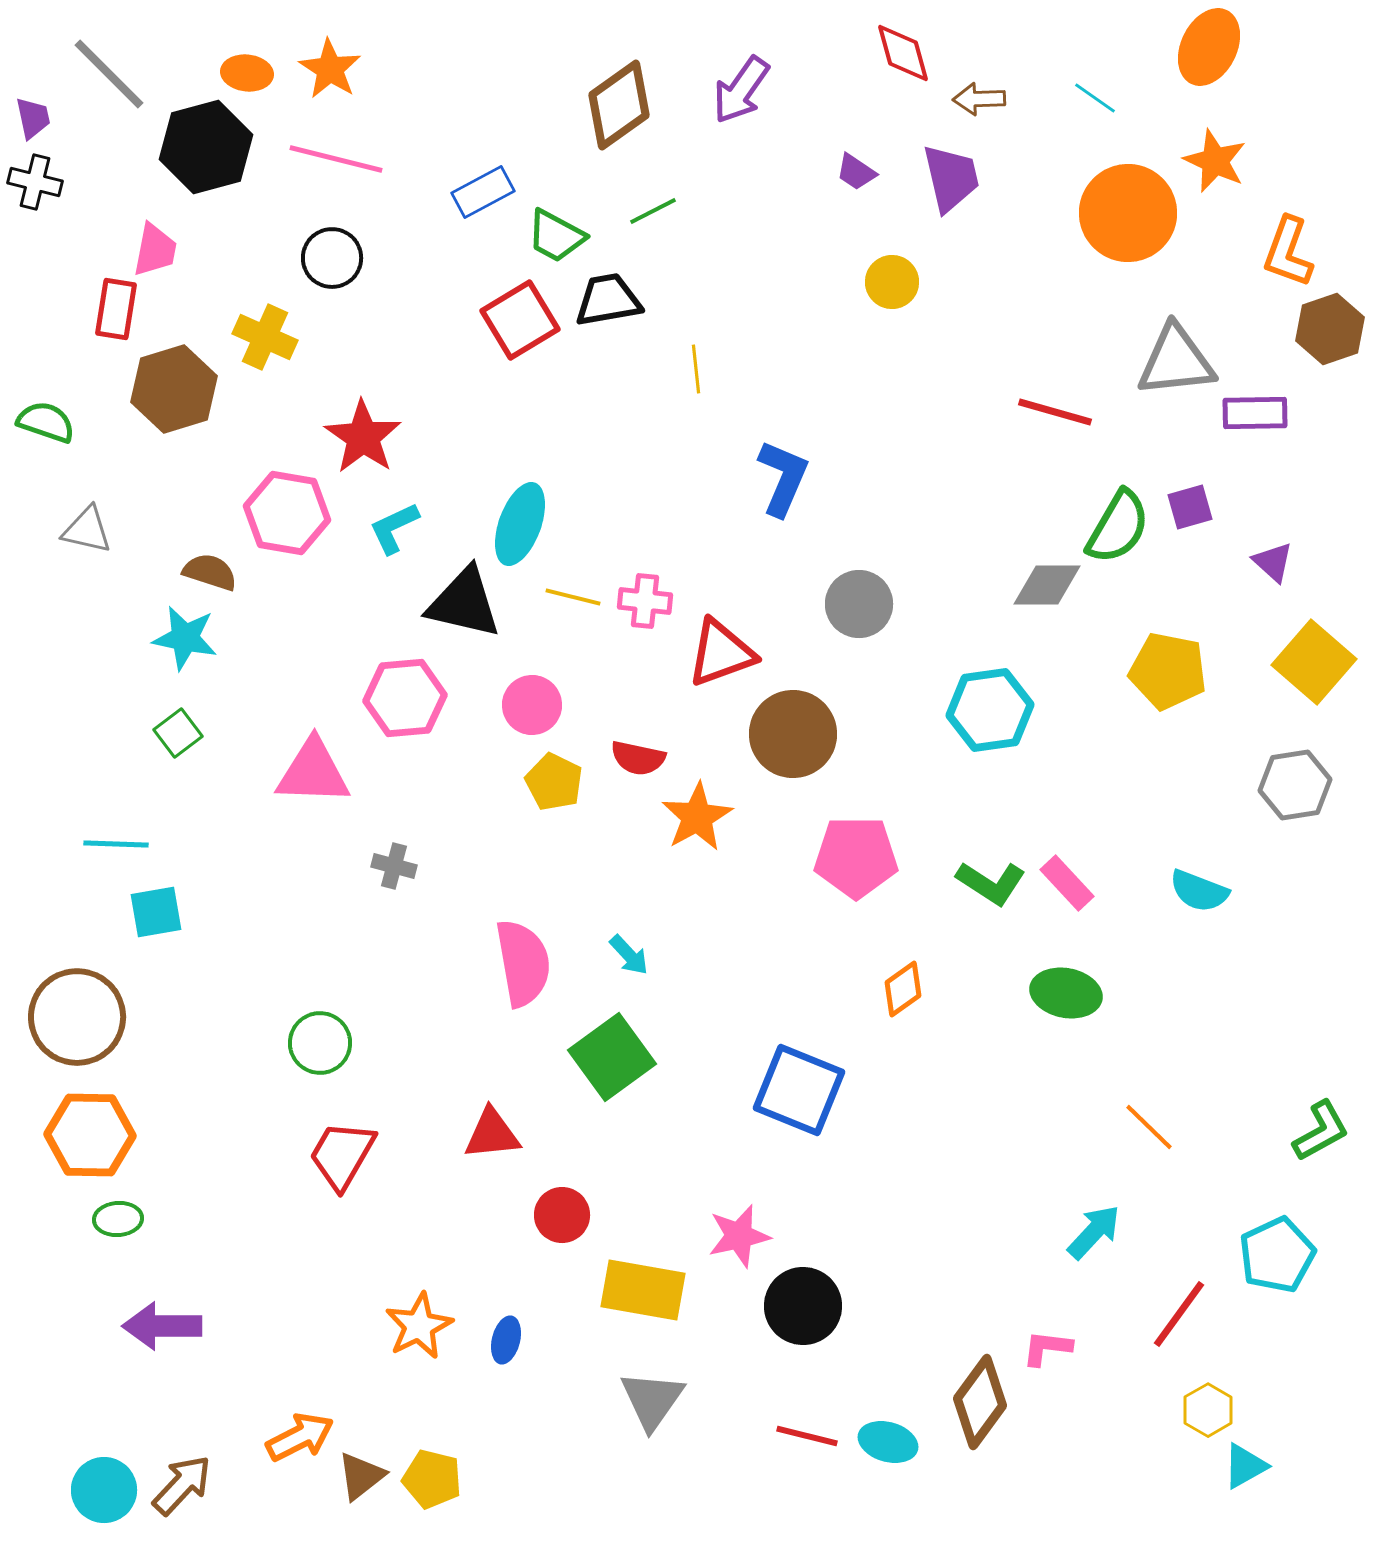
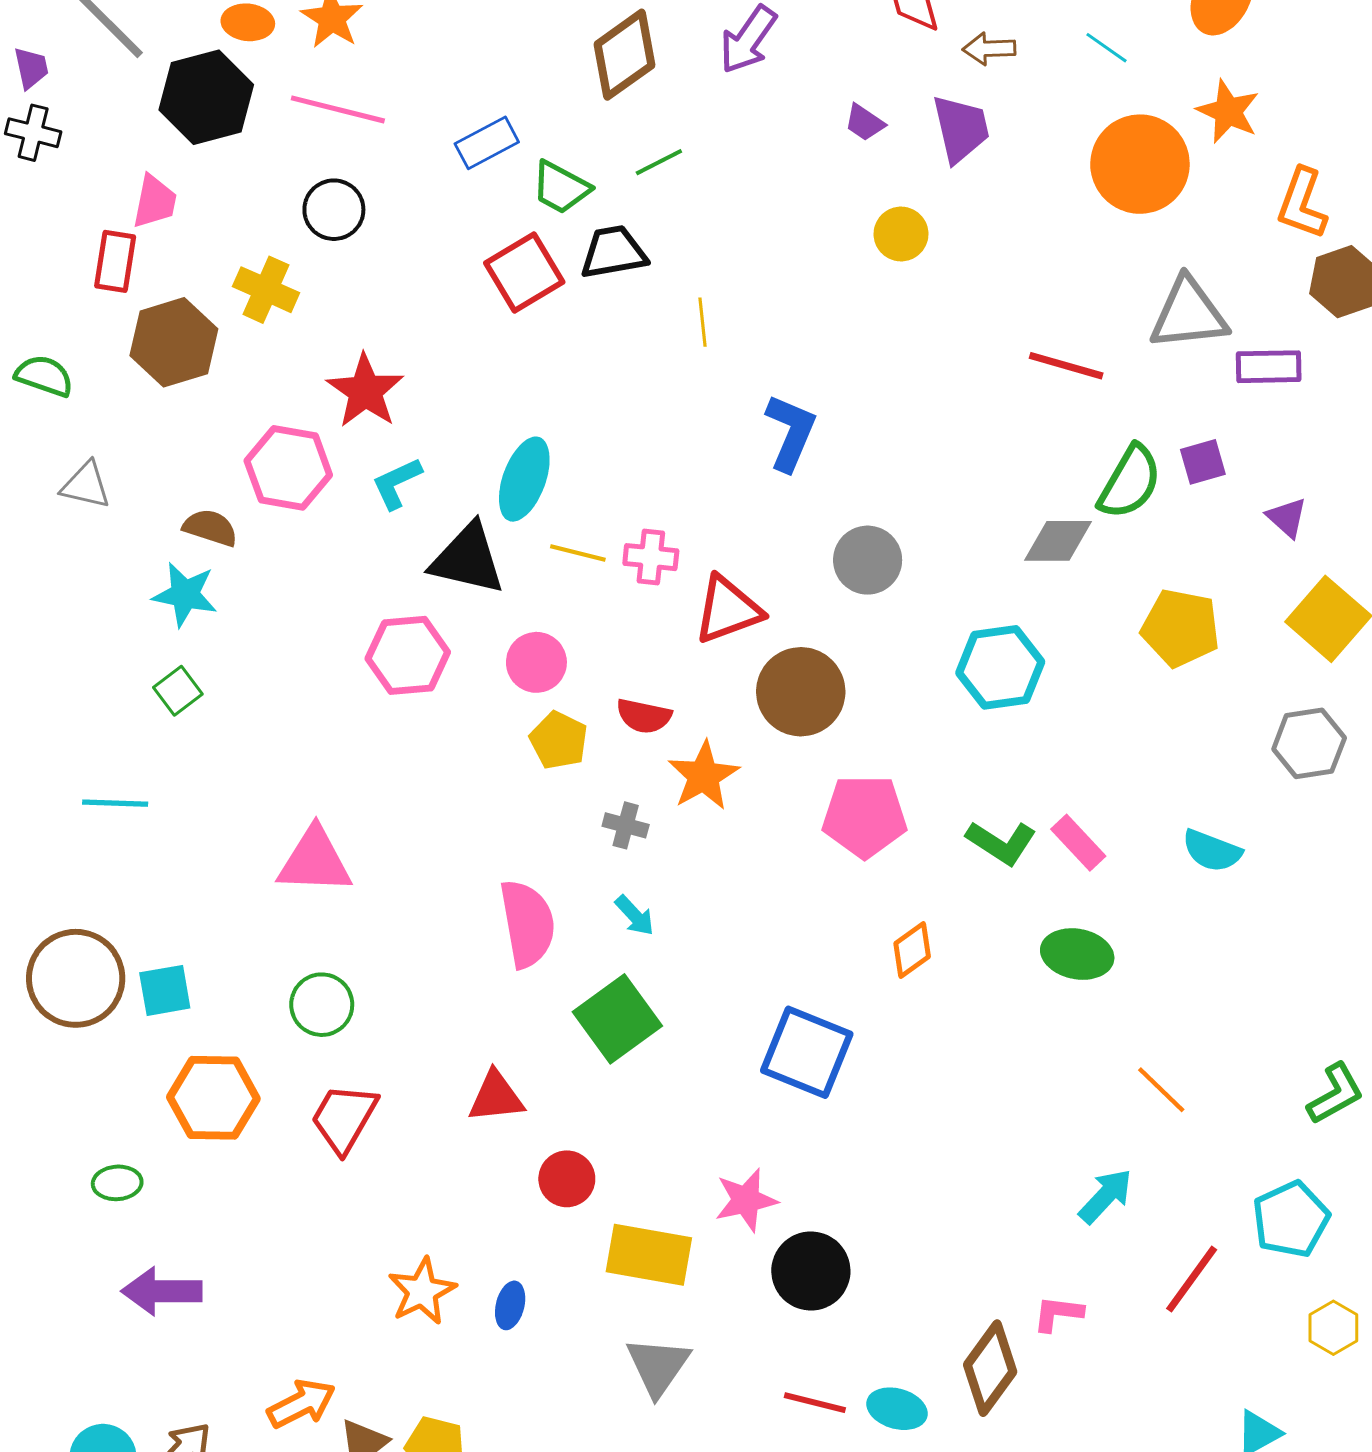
pink triangle: (313, 772) -> (315, 861), moved
gray cross: (394, 866) -> (626, 825), moved
cyan square: (156, 912) -> (165, 990), moved
orange hexagon: (90, 1135) -> (213, 1098), moved
yellow hexagon: (1208, 1410) -> (1333, 1328), moved

